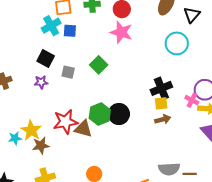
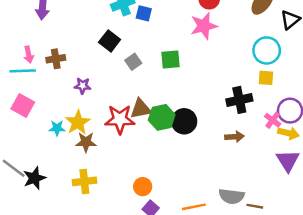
pink star: (121, 32) -> (204, 26), turned 30
green square: (99, 65) -> (170, 59), turned 30
gray square: (68, 72) -> (133, 62), turned 32
purple star: (41, 82) -> (83, 86), moved
yellow square: (161, 103) -> (266, 78), moved
brown triangle: (83, 129) -> (141, 109), moved, turned -36

